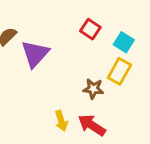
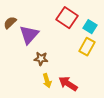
red square: (90, 29) -> (67, 18), size x1.5
brown star: (93, 89) -> (41, 59), moved

